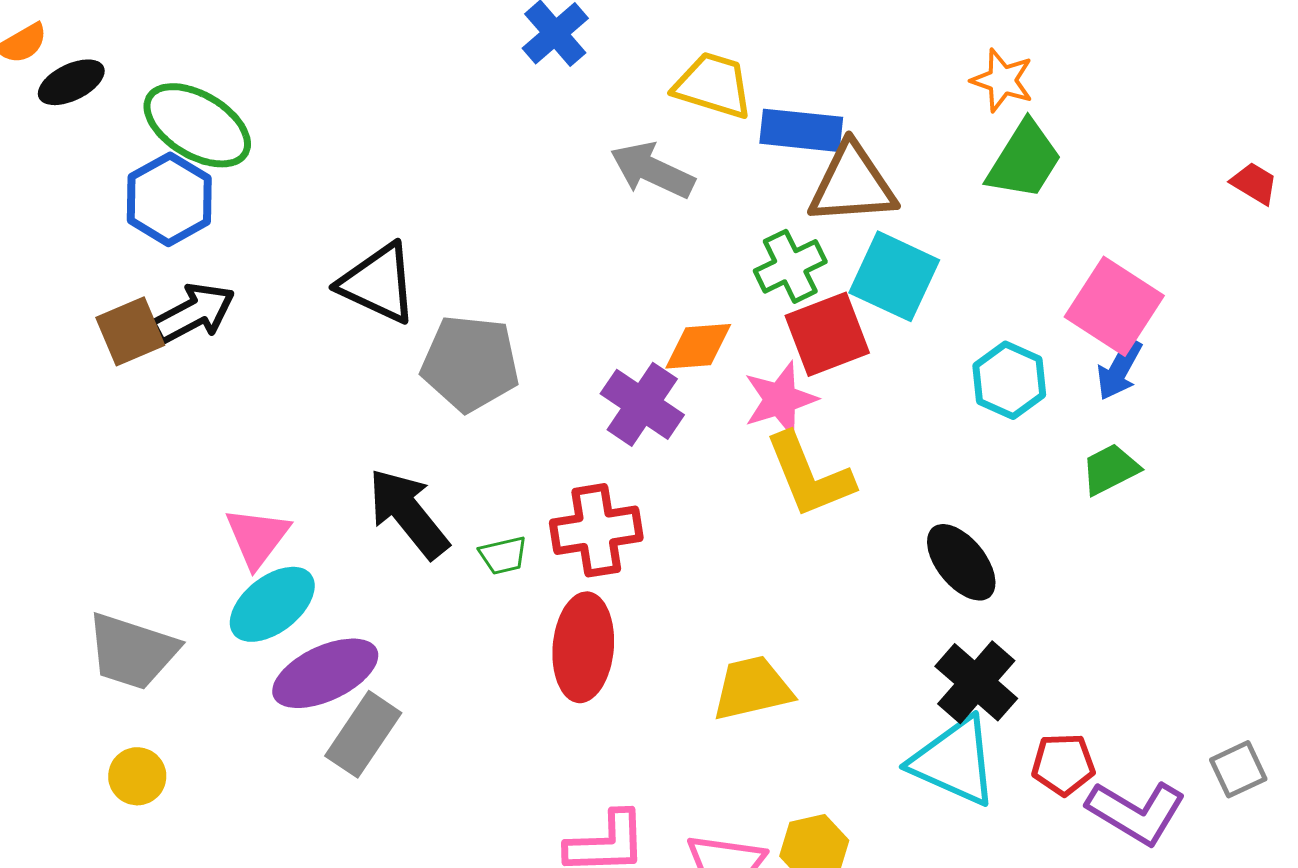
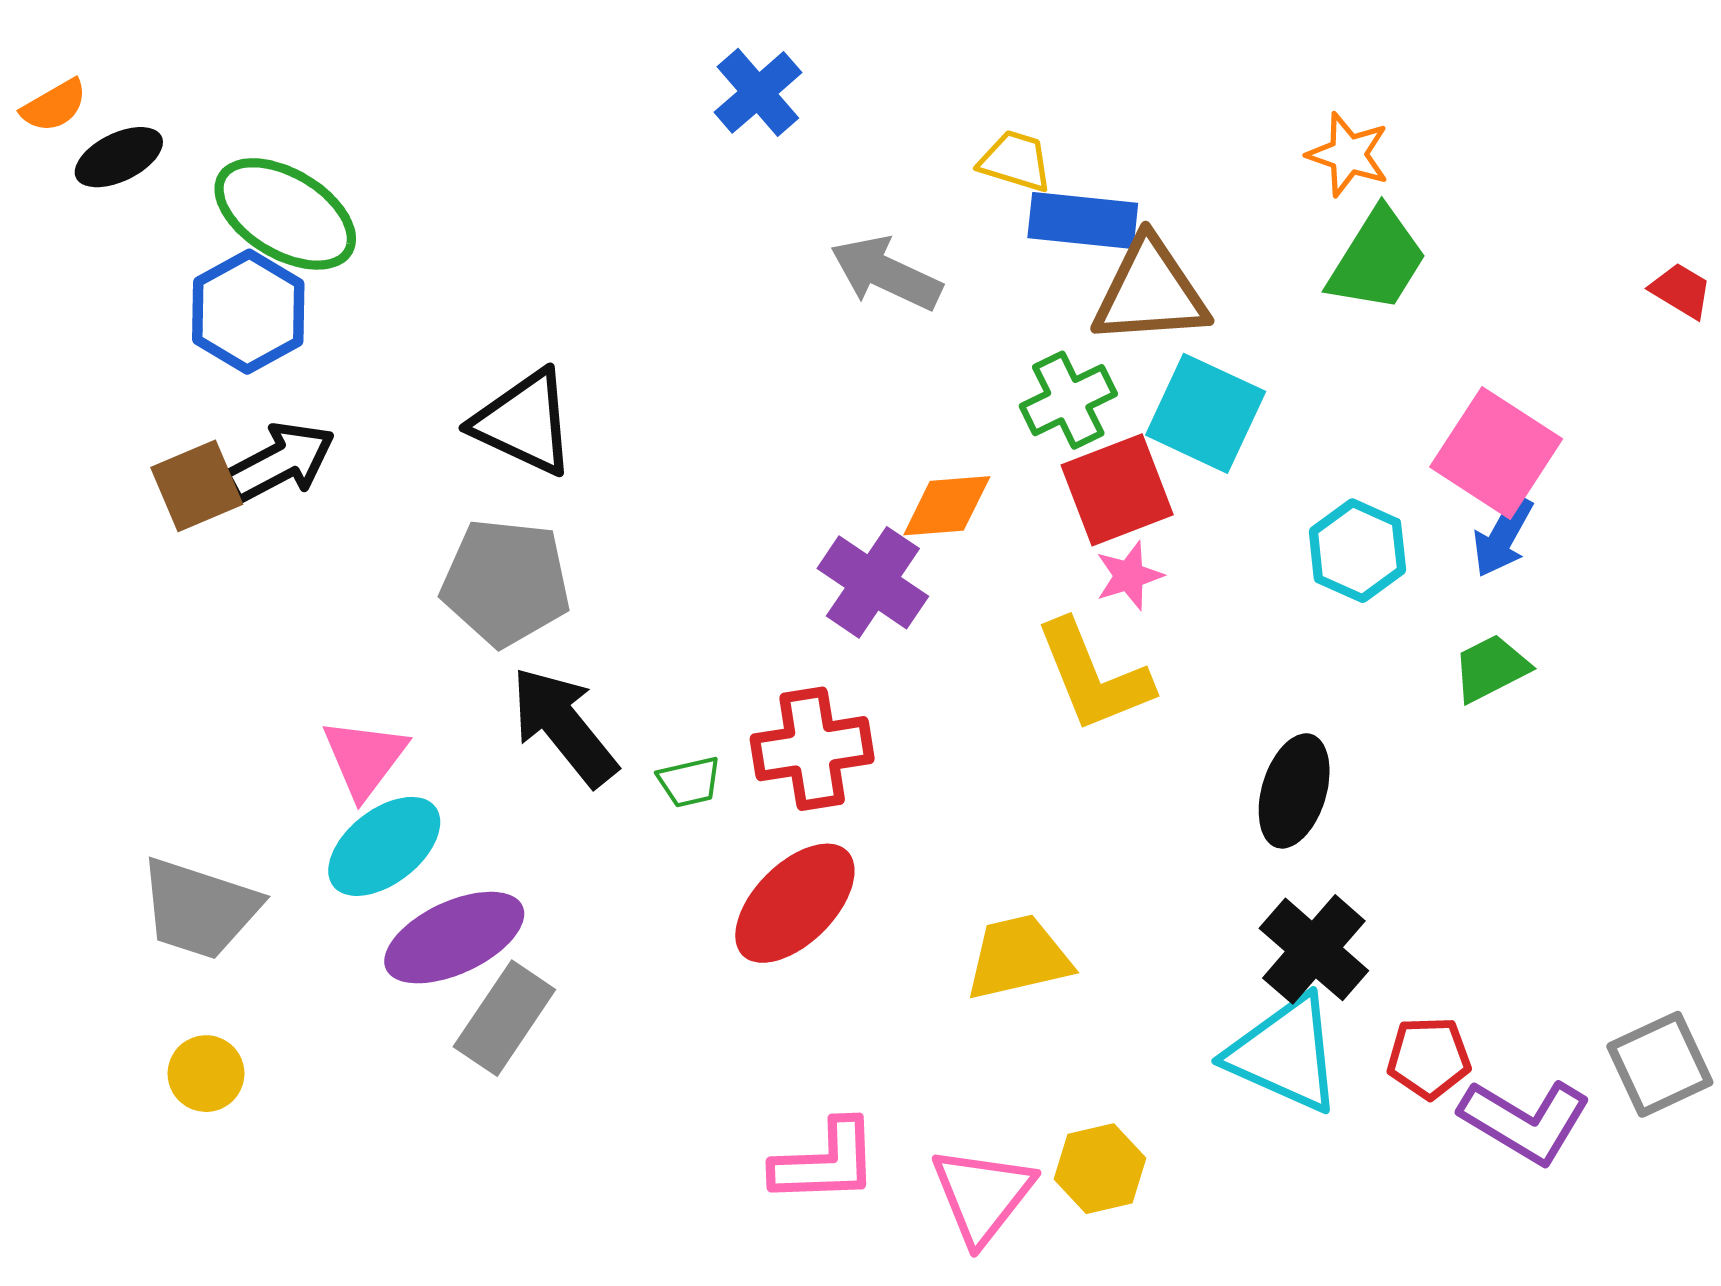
yellow trapezoid: (713, 85) -> (1015, 161), moved, size x0.7
gray pentagon: (470, 363) -> (506, 582), moved
pink star: (780, 399) -> (1129, 576), moved, size x0.7
black ellipse: (961, 562) -> (1294, 791), turned 56
red ellipse: (583, 647) -> (795, 903), turned 40
gray square: (1238, 769) -> (1660, 1064), size x1.4

